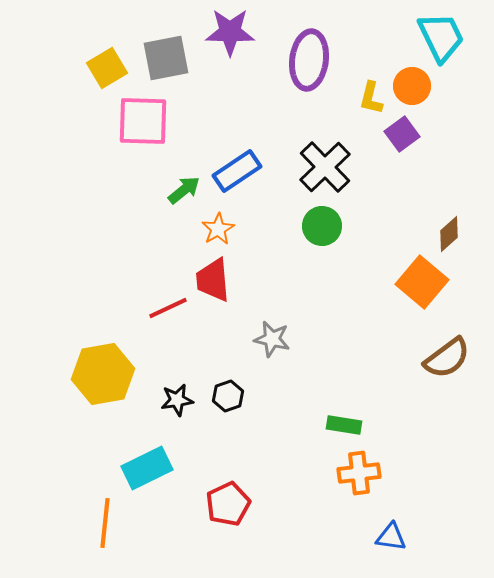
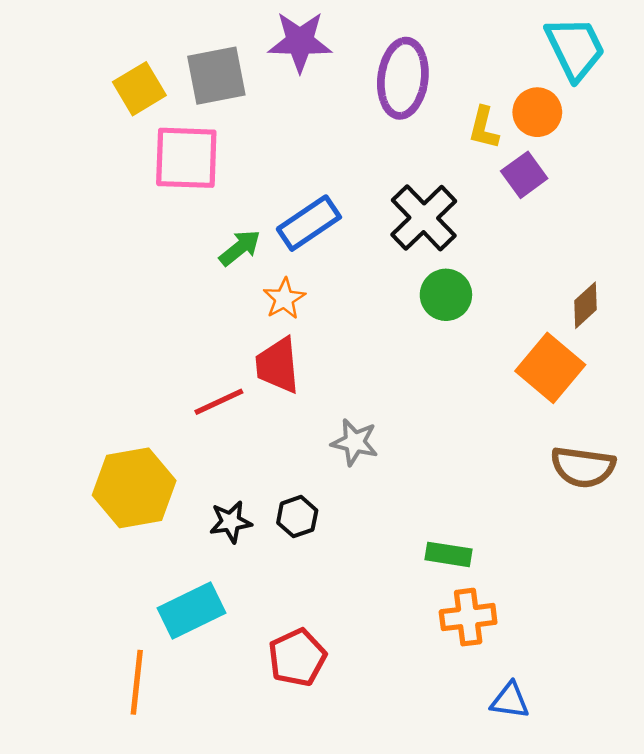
green circle: (322, 226) -> (446, 295), moved
brown semicircle: (447, 358) -> (583, 467), turned 45

